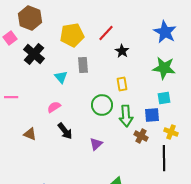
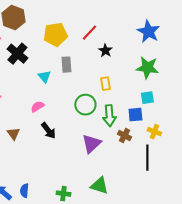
brown triangle: (30, 134) -> (13, 134), turned 32
purple triangle: (96, 144) -> (91, 144), moved, size x1.5

